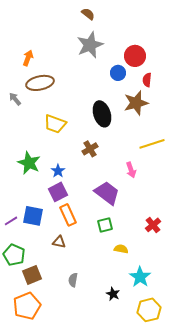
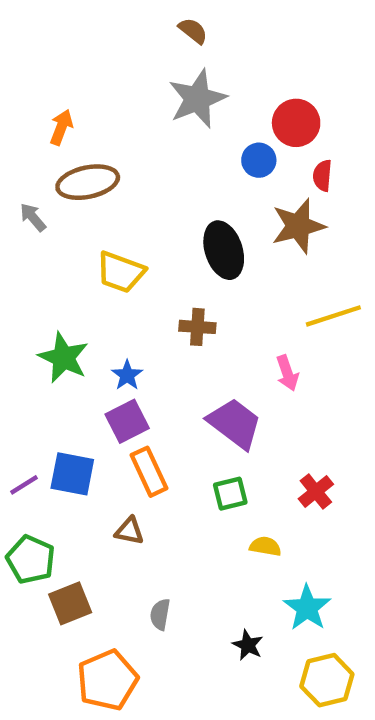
brown cross: (90, 149) -> (197, 327), turned 35
red cross: (153, 225) -> (316, 491), moved
orange pentagon: (27, 306) -> (107, 680), moved

